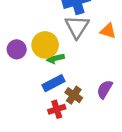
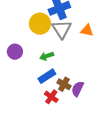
yellow circle: (45, 45) -> (40, 24), moved
purple semicircle: (105, 89) -> (78, 89), moved
red cross: (57, 109) -> (51, 97), turned -32

